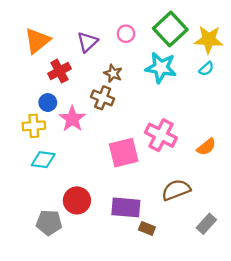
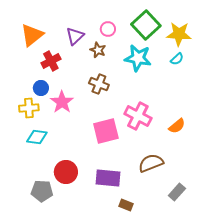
brown star: (113, 73) -> (98, 50), moved
brown cross: (103, 98) -> (99, 84), moved
brown rectangle: (147, 228) -> (126, 205), moved

